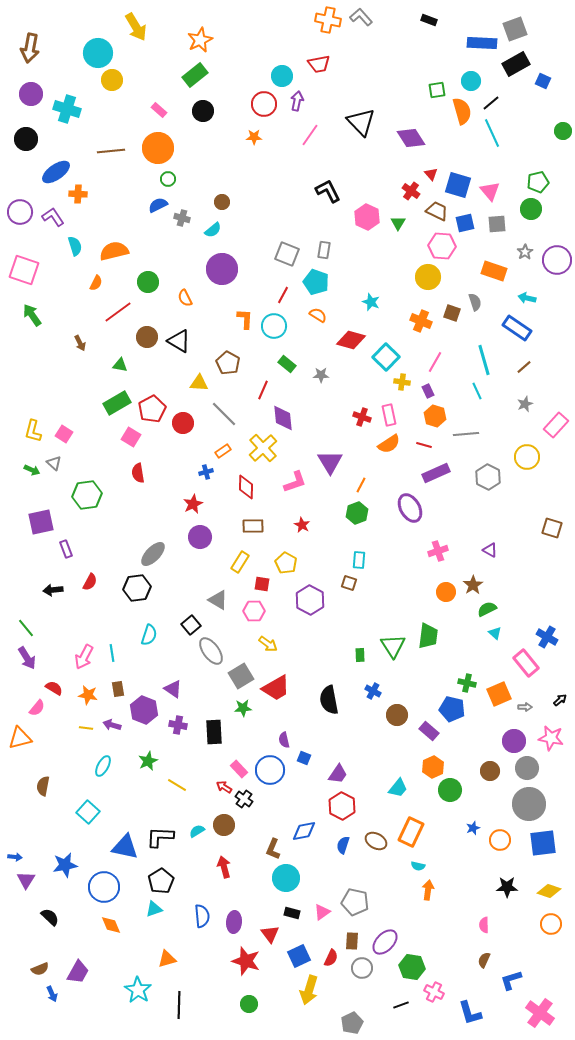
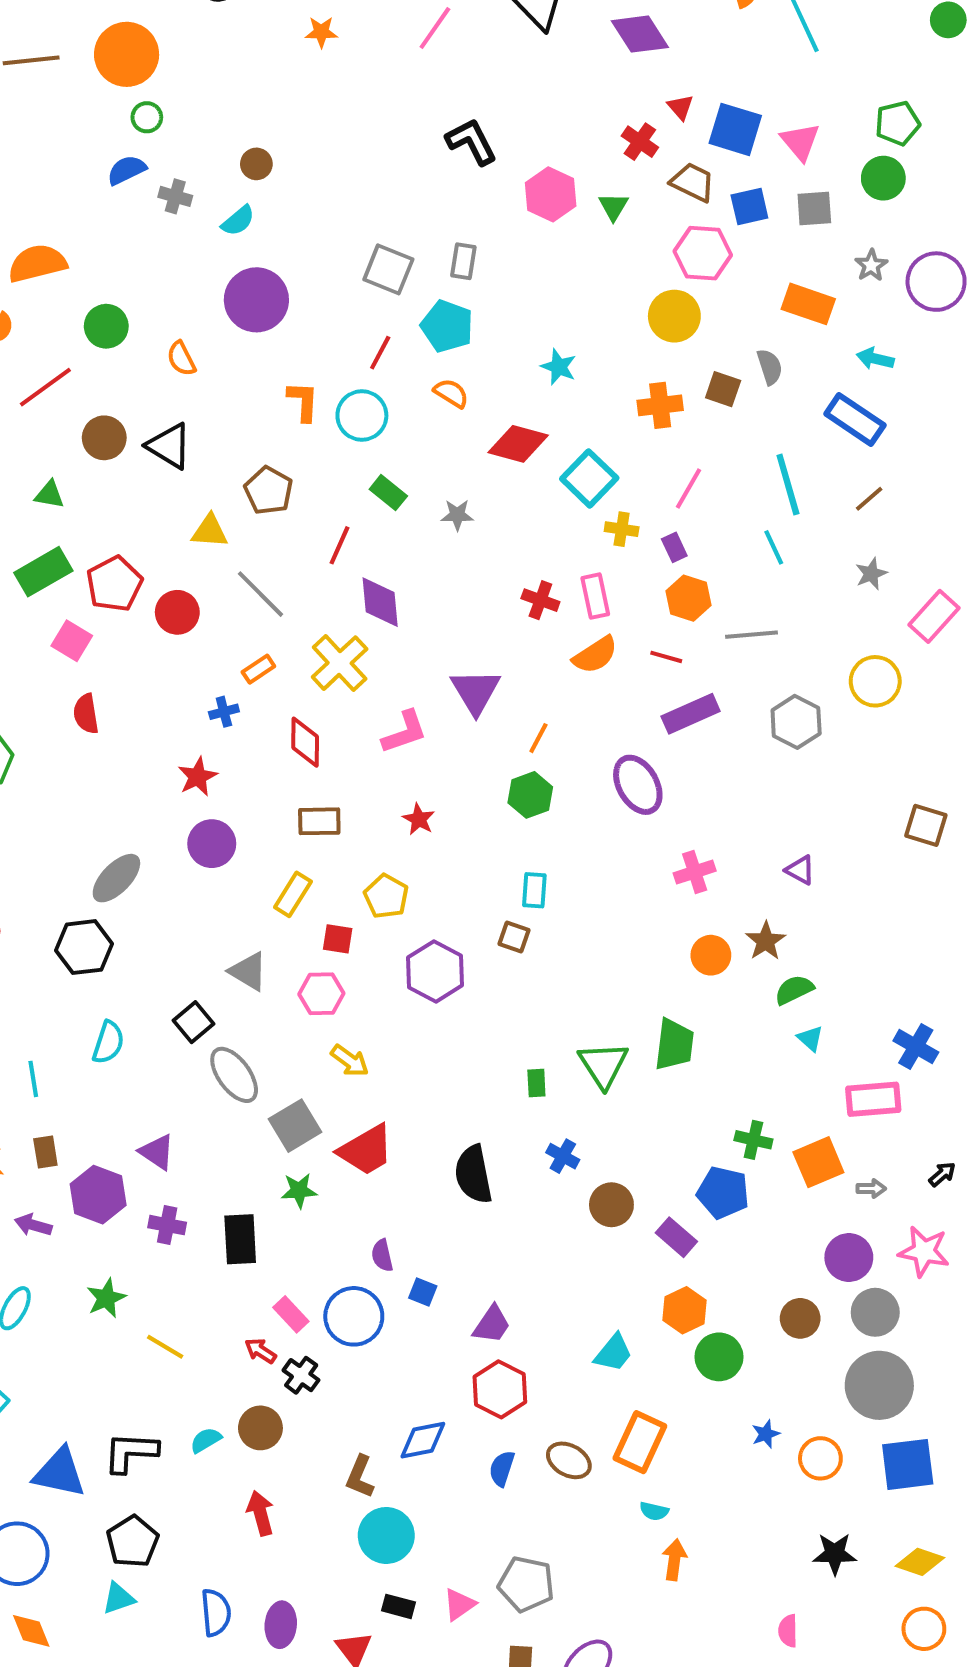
orange cross: (421, 321) -> (660, 405), turned -30
pink rectangle: (526, 663) -> (873, 1099), turned -56

